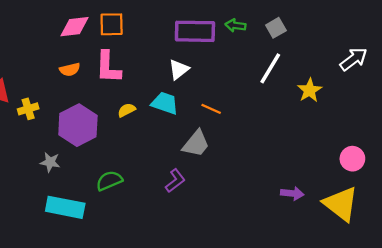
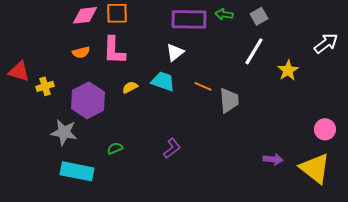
gray trapezoid: (196, 144) -> (229, 100), moved, turned -44
gray star: (50, 162) -> (64, 132), size x1.5
green semicircle: (109, 181) -> (115, 148), size x0.7

